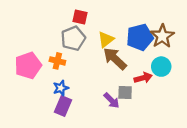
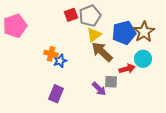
red square: (80, 17) -> (71, 15), turned -32
gray pentagon: (73, 38) -> (90, 16), moved
pink pentagon: (28, 65) -> (15, 26), moved
blue star: (61, 88) -> (60, 61), moved

